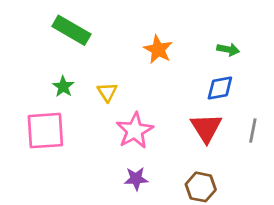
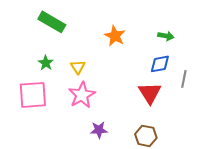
pink star: (135, 131) -> (82, 95), moved
gray line: (253, 131) -> (184, 79), moved

